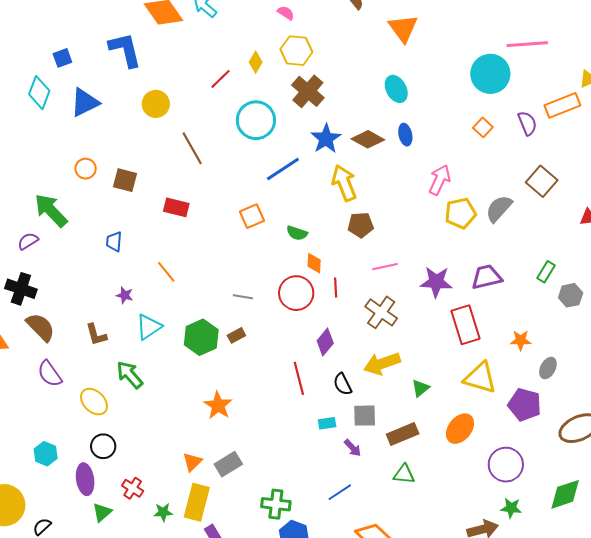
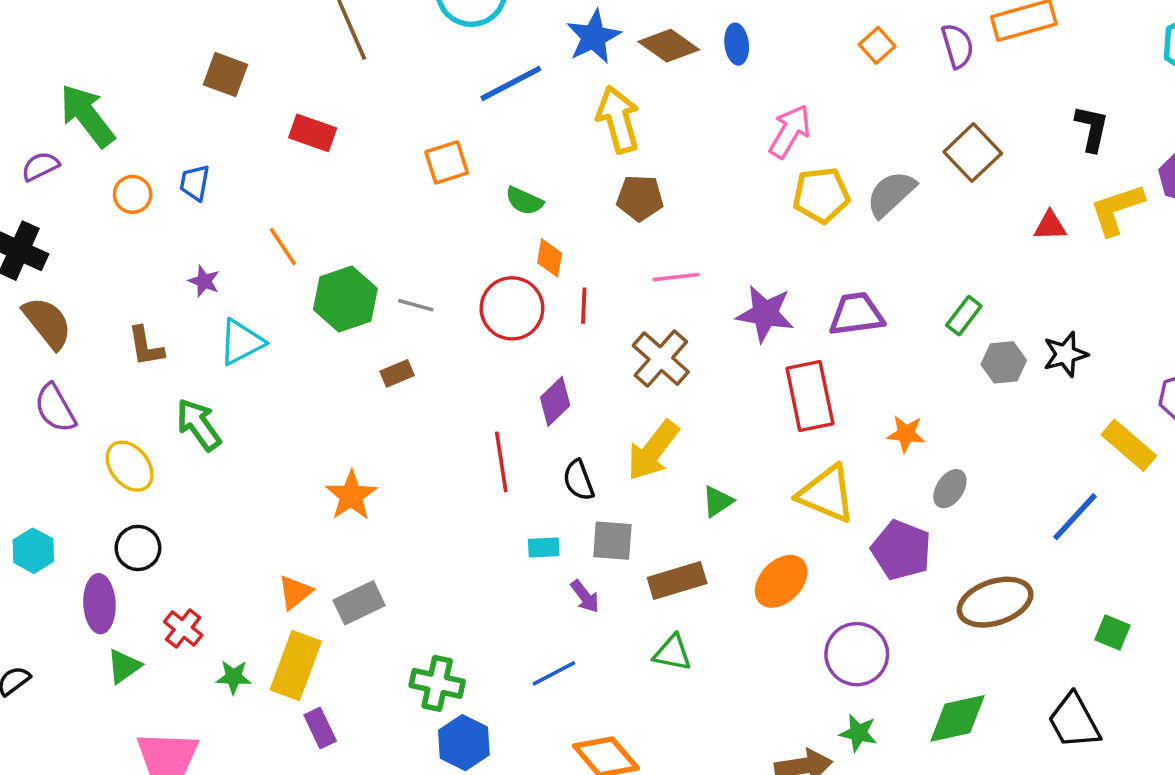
orange circle: (86, 169) -> (133, 194), moved
green hexagon: (201, 337) -> (345, 299), moved
yellow arrow: (382, 364) -> (653, 450), turned -39

